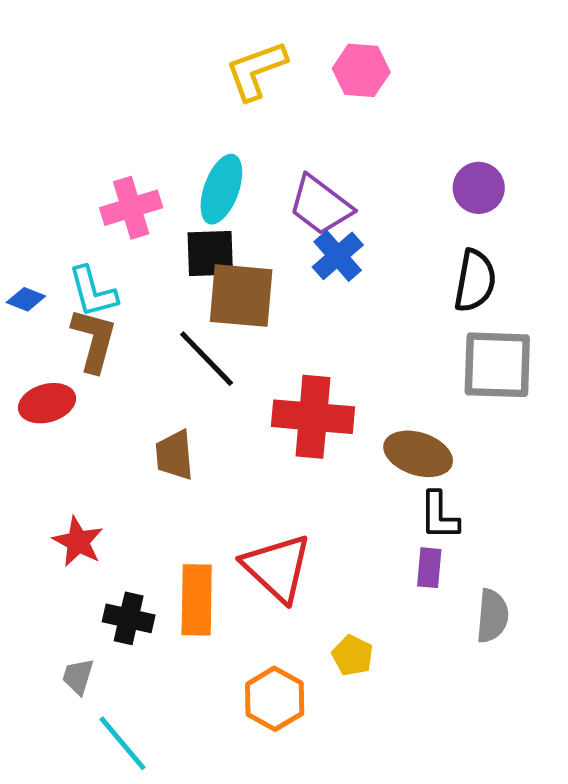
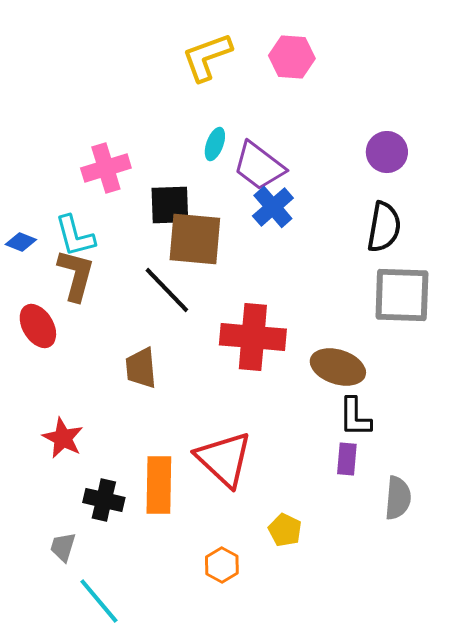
cyan ellipse: (221, 189) -> (215, 144), moved, size x0.6
red ellipse: (47, 403) -> (38, 326), turned 75
orange hexagon: (275, 699) -> (222, 565), size x0.7

